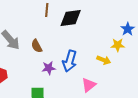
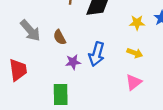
yellow star: (118, 45) -> (137, 23), moved
pink triangle: (89, 85) -> (134, 82), moved

